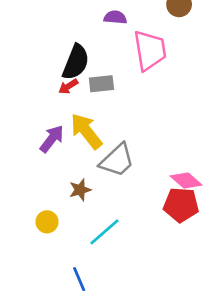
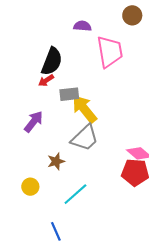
gray rectangle: (101, 84) -> (69, 94), moved
yellow arrow: (86, 131) -> (84, 109), moved

